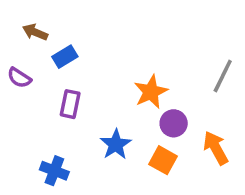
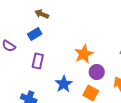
brown arrow: (35, 32) -> (42, 14), moved

